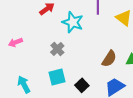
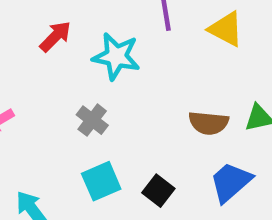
brown semicircle: (109, 59) -> (209, 123), turned 72

